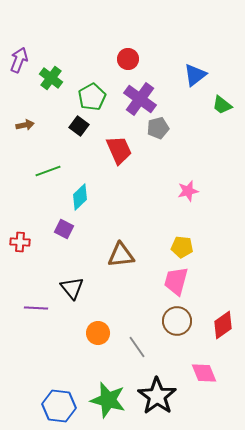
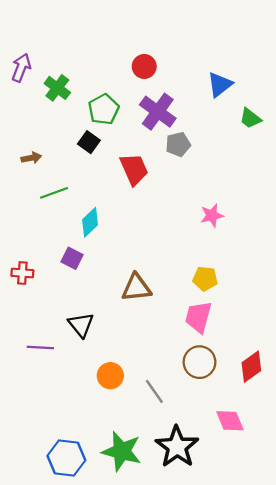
brown arrow: (25, 125) -> (31, 158), moved

